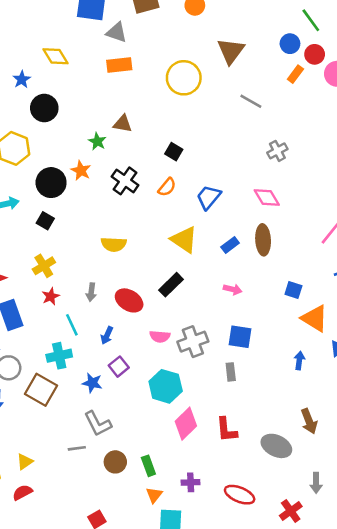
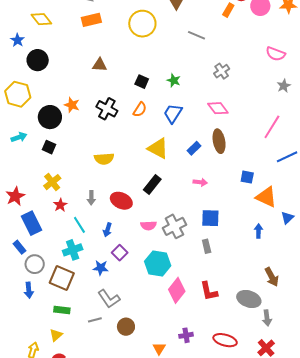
green star: (97, 141) -> (174, 80), moved
green rectangle: (148, 466) -> (62, 310), moved, turned -56
gray arrow: (316, 483) -> (267, 318), moved

